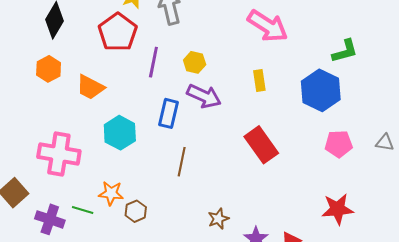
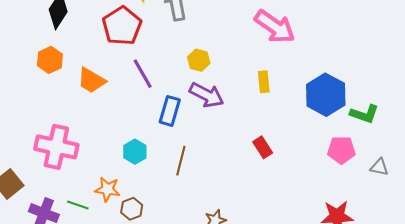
green L-shape: (345, 51) -> (364, 114), moved, turned 32
purple line: (153, 62) -> (143, 74), moved, turned -44
cyan hexagon: (120, 133) -> (135, 152), moved, size x0.7
gray triangle: (385, 143) -> (379, 167), moved
red rectangle: (261, 145) -> (263, 147), size x0.6

